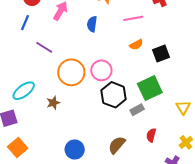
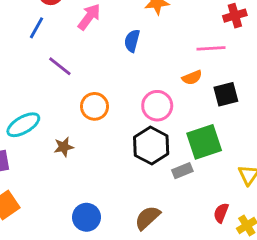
pink line: (133, 18) -> (211, 48), moved
pink circle: (101, 70) -> (157, 106), moved
orange circle: (71, 72) -> (95, 106), size x0.7
red semicircle: (151, 135) -> (221, 213), moved

